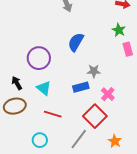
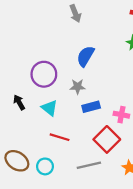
gray star: (94, 71) -> (78, 87), moved
pink cross: (108, 94) -> (121, 115), turned -32
brown ellipse: (15, 106) -> (17, 161), moved, turned 45
gray line: (79, 139) -> (89, 165), turned 40

